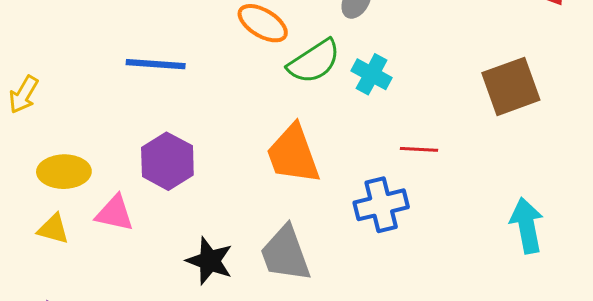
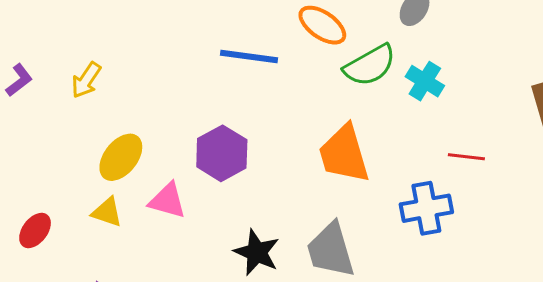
blue line: (156, 64) -> (249, 56), moved
yellow ellipse: (64, 172) -> (121, 157), turned -54

